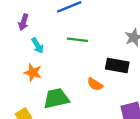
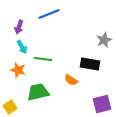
purple arrow: (23, 22) -> (19, 27), moved
green line: (77, 40) -> (43, 59), moved

